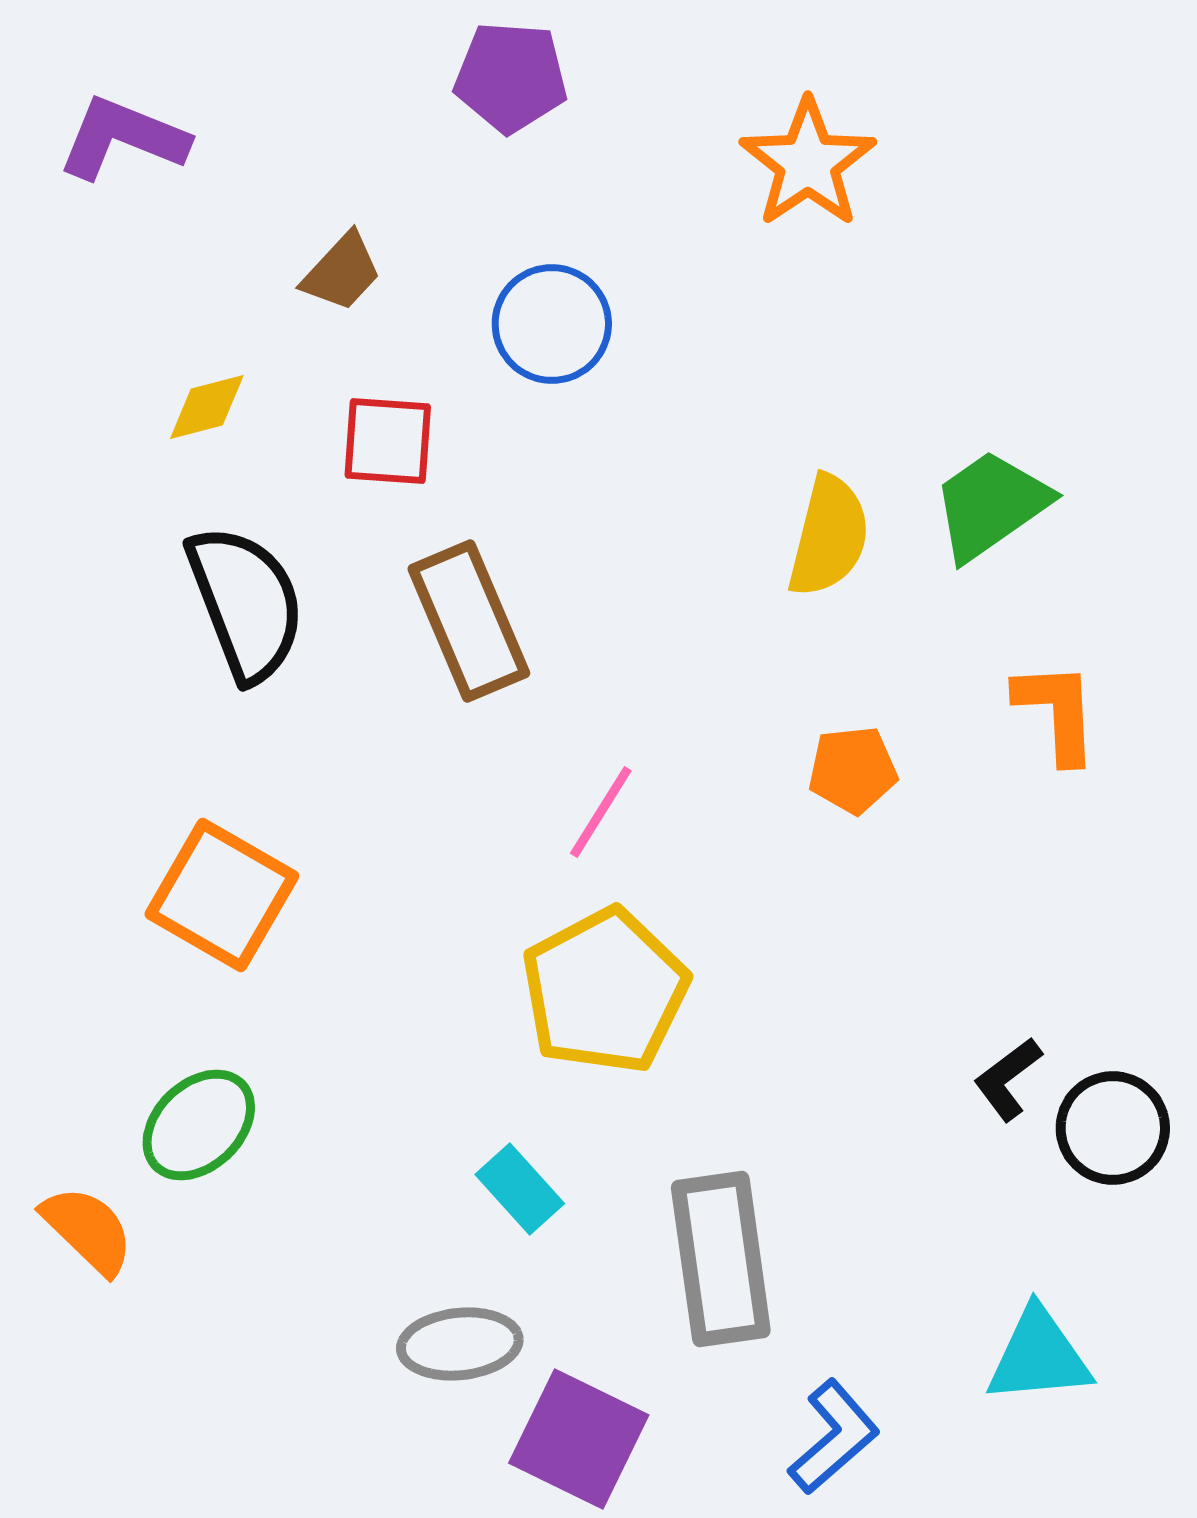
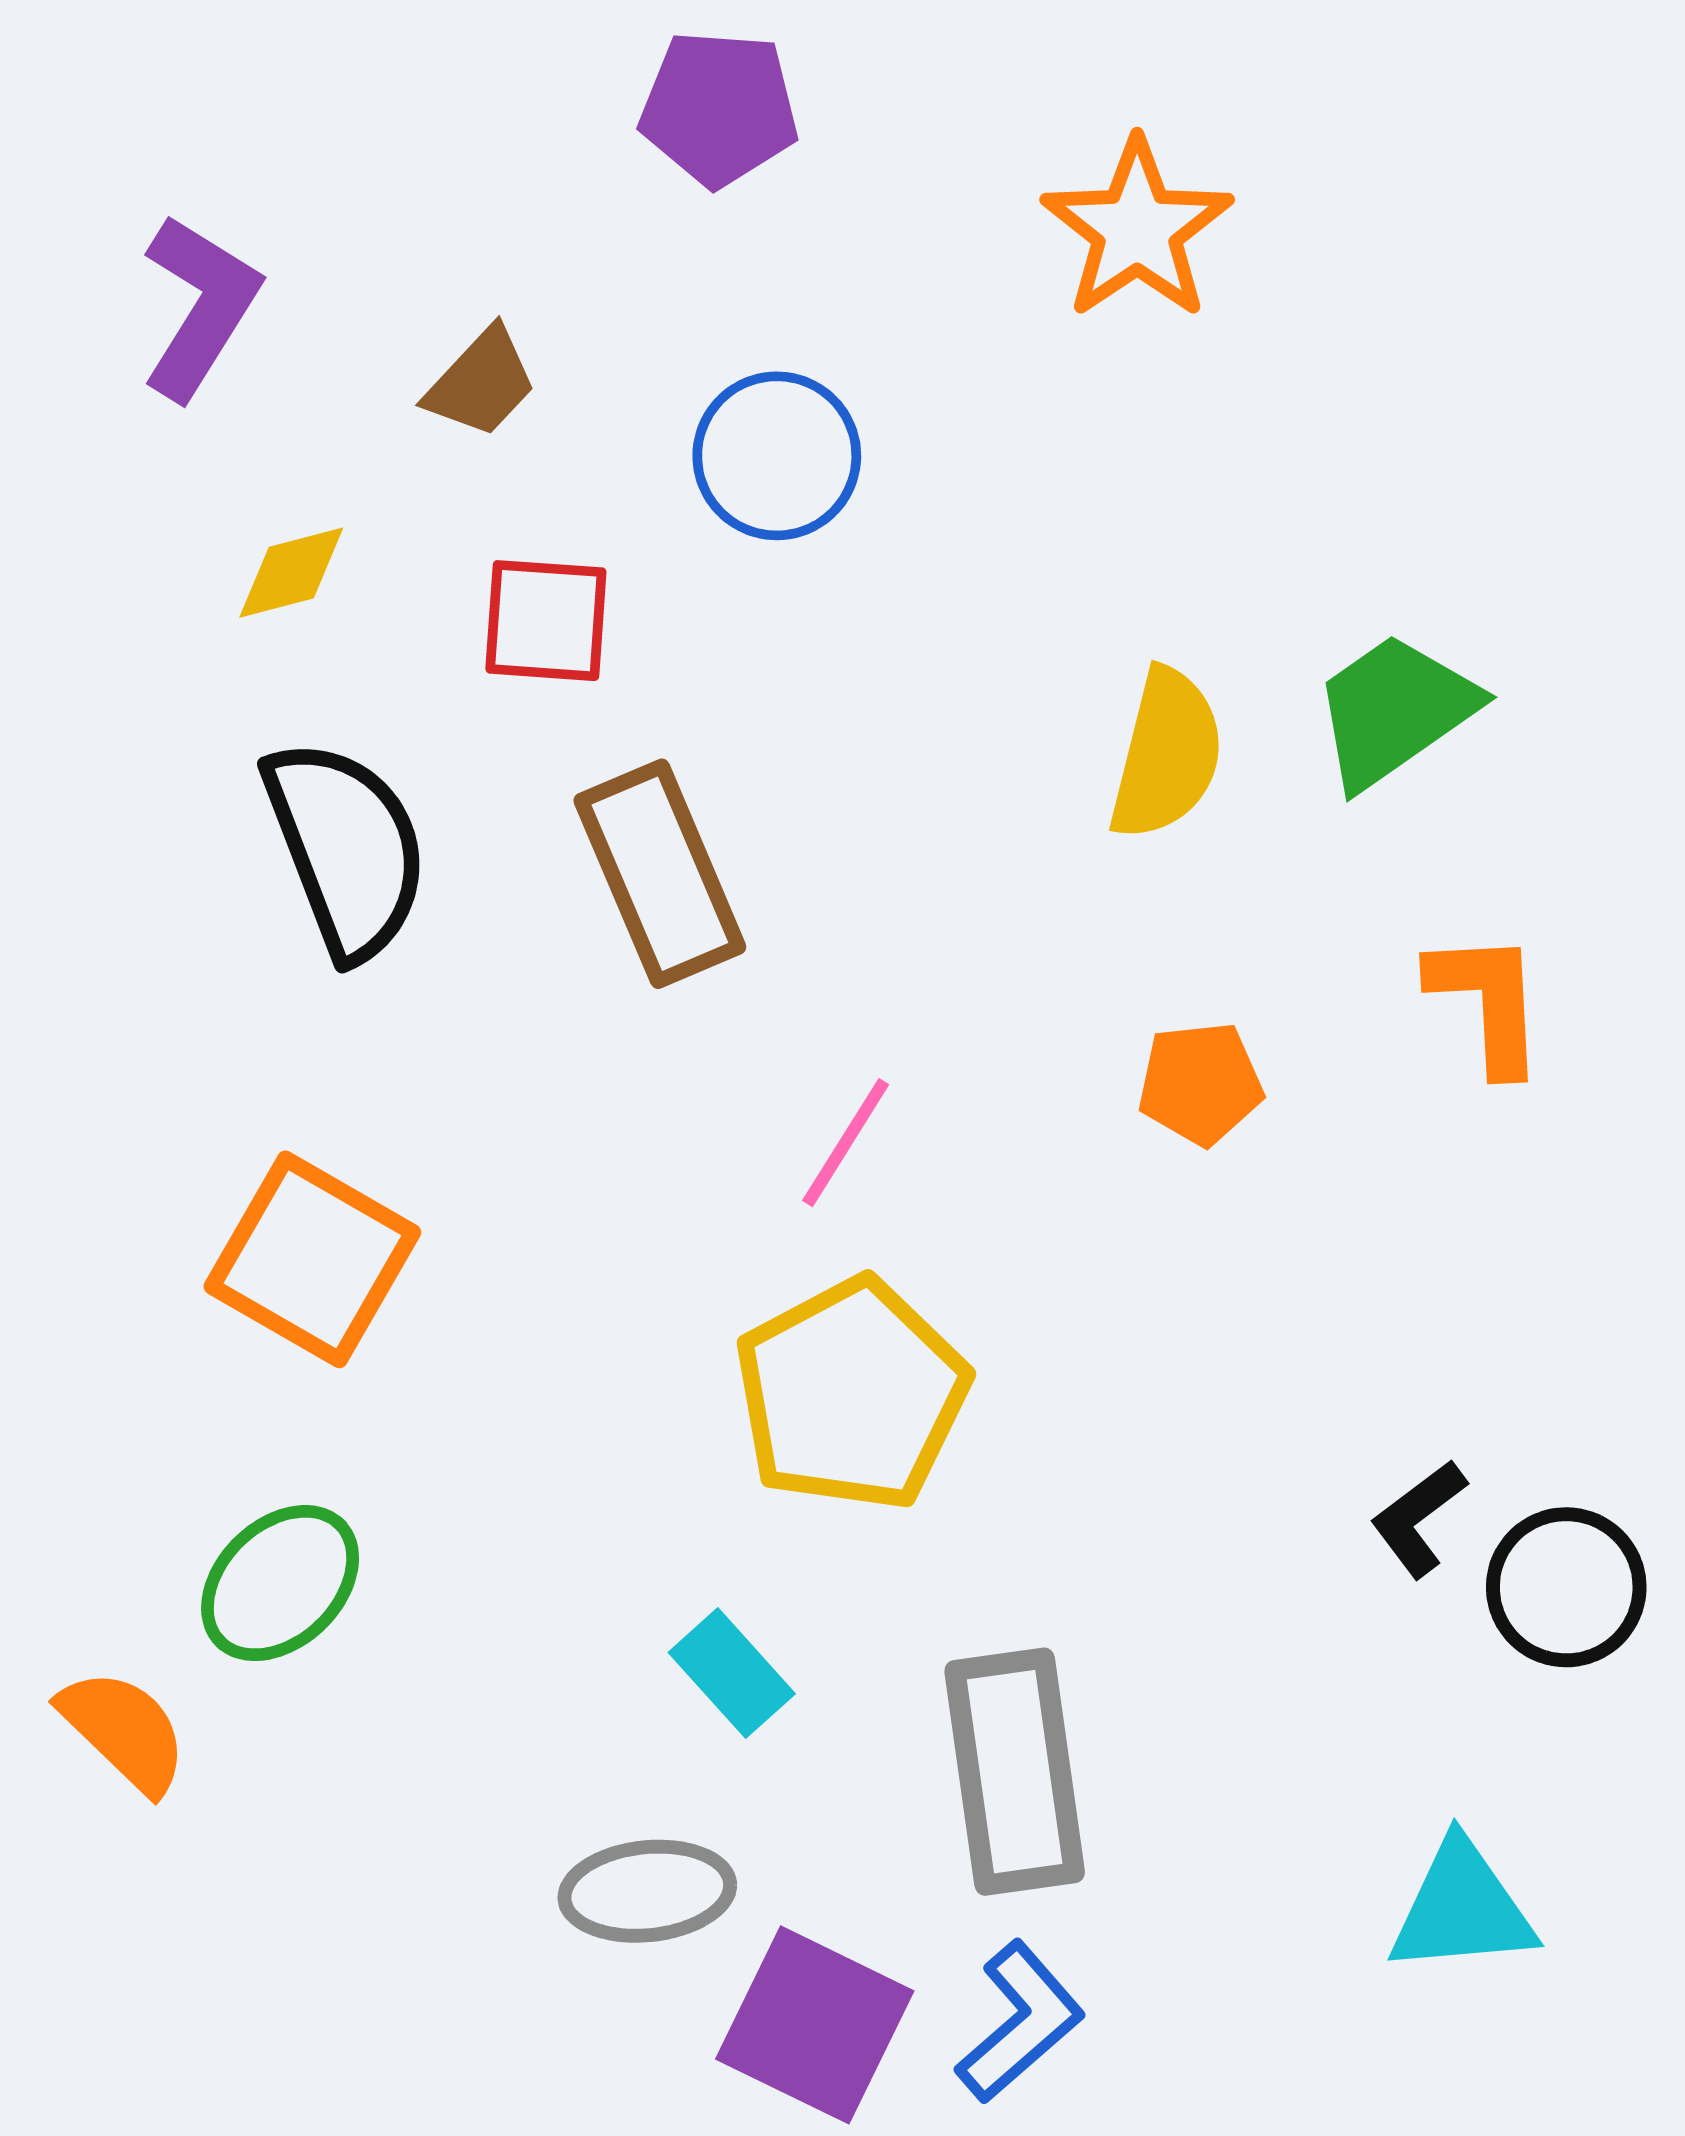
purple L-shape: (123, 138) -> (200, 307), moved, turned 100
blue L-shape: (834, 1437) -> (1020, 2022), moved

